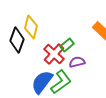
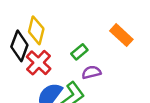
red cross: (54, 54) -> (39, 63), moved

